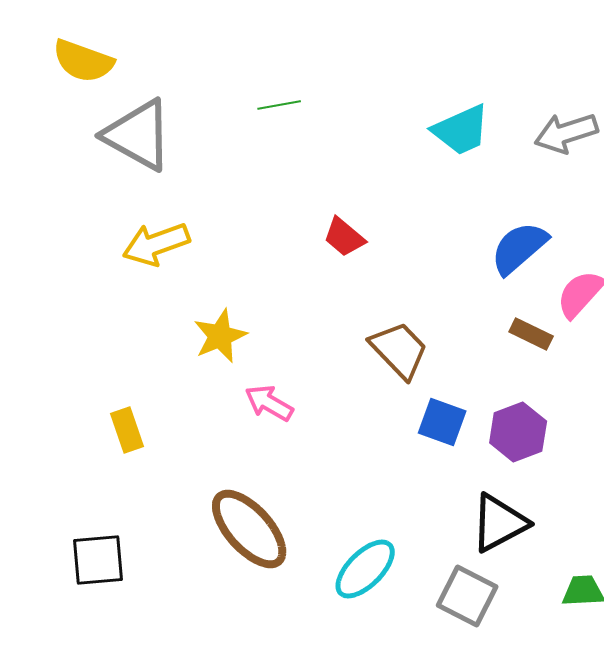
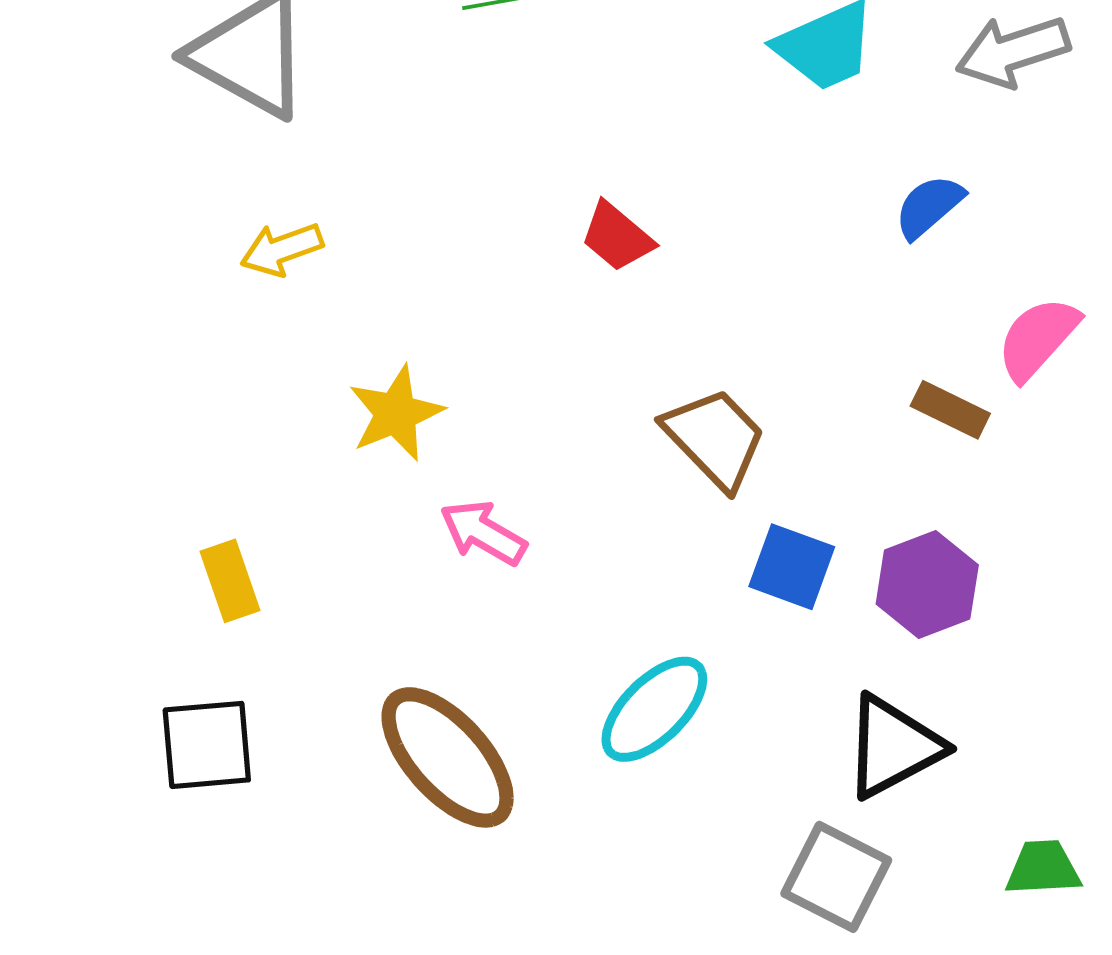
yellow arrow: (156, 244) -> (282, 249), size x0.7
blue semicircle: (519, 248) -> (929, 206), moved, size x0.7
black square: (98, 560) -> (207, 745), moved
cyan ellipse: (365, 569) -> (654, 709), moved

